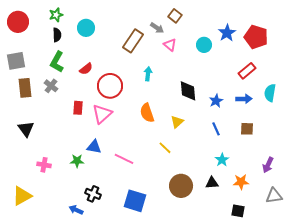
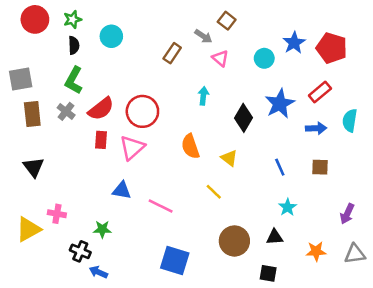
red circle: (18, 22) -> (35, 19), moved
brown rectangle: (133, 41) -> (172, 53), size x0.7
red semicircle: (86, 69) -> (101, 109), moved, size x1.5
cyan arrow: (148, 74) -> (203, 96), moved
black diamond: (188, 91) -> (244, 118), turned 35
blue star: (216, 101) -> (280, 104), moved, size x1.6
yellow triangle: (177, 122) -> (229, 158), turned -40
green star: (77, 161) -> (102, 229), moved
orange star: (241, 182) -> (316, 251), moved
black cross: (93, 194) -> (80, 251), moved
yellow triangle: (22, 196) -> (28, 229), moved
black square: (238, 211) -> (268, 273), moved

